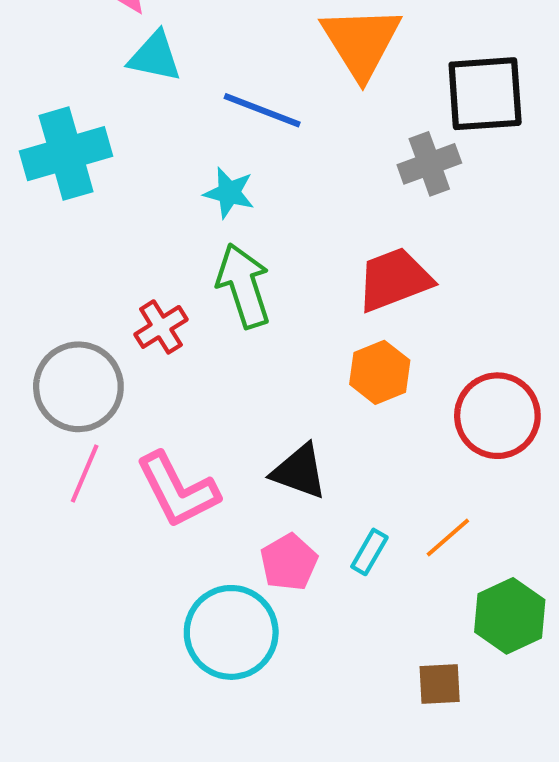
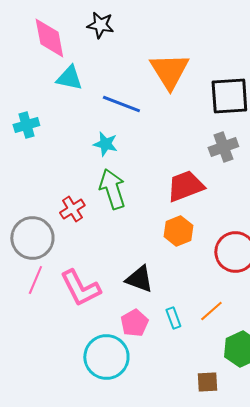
cyan cross: (66, 154) -> (26, 125), size x0.6
gray cross: (429, 164) -> (223, 147), moved
cyan rectangle: (369, 552) -> (173, 318), turned -50

